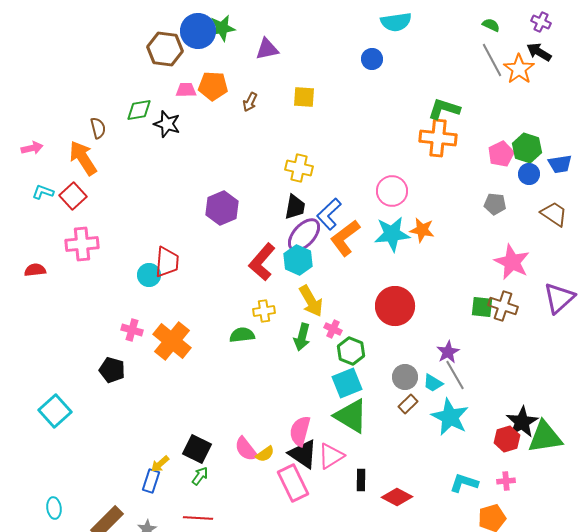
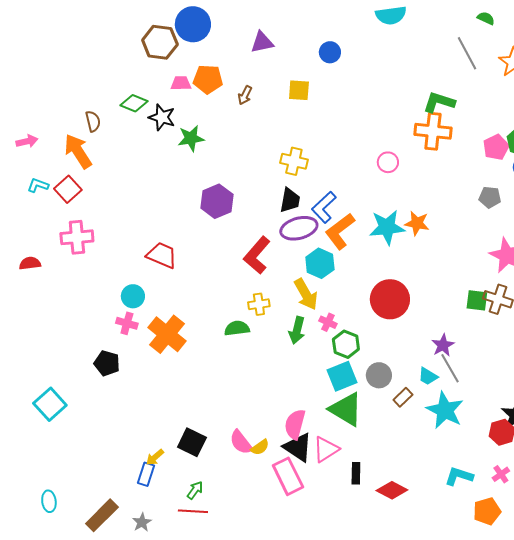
green star: (222, 28) -> (191, 138), moved
blue circle: (372, 59) -> (330, 52), moved
gray line: (492, 60) -> (467, 53), moved
green diamond: (139, 110) -> (134, 103), turned 32
pink circle: (392, 191) -> (388, 162), moved, size x0.7
purple ellipse: (304, 235) -> (299, 228), turned 33
cyan hexagon: (298, 260) -> (320, 263), moved
red trapezoid: (167, 262) -> (162, 255), turned -72
cyan circle: (149, 275) -> (133, 296), moved
gray circle: (405, 377) -> (379, 375), moved
green arrow: (200, 476) -> (195, 490), moved
pink cross: (506, 481) -> (501, 474), turned -30

